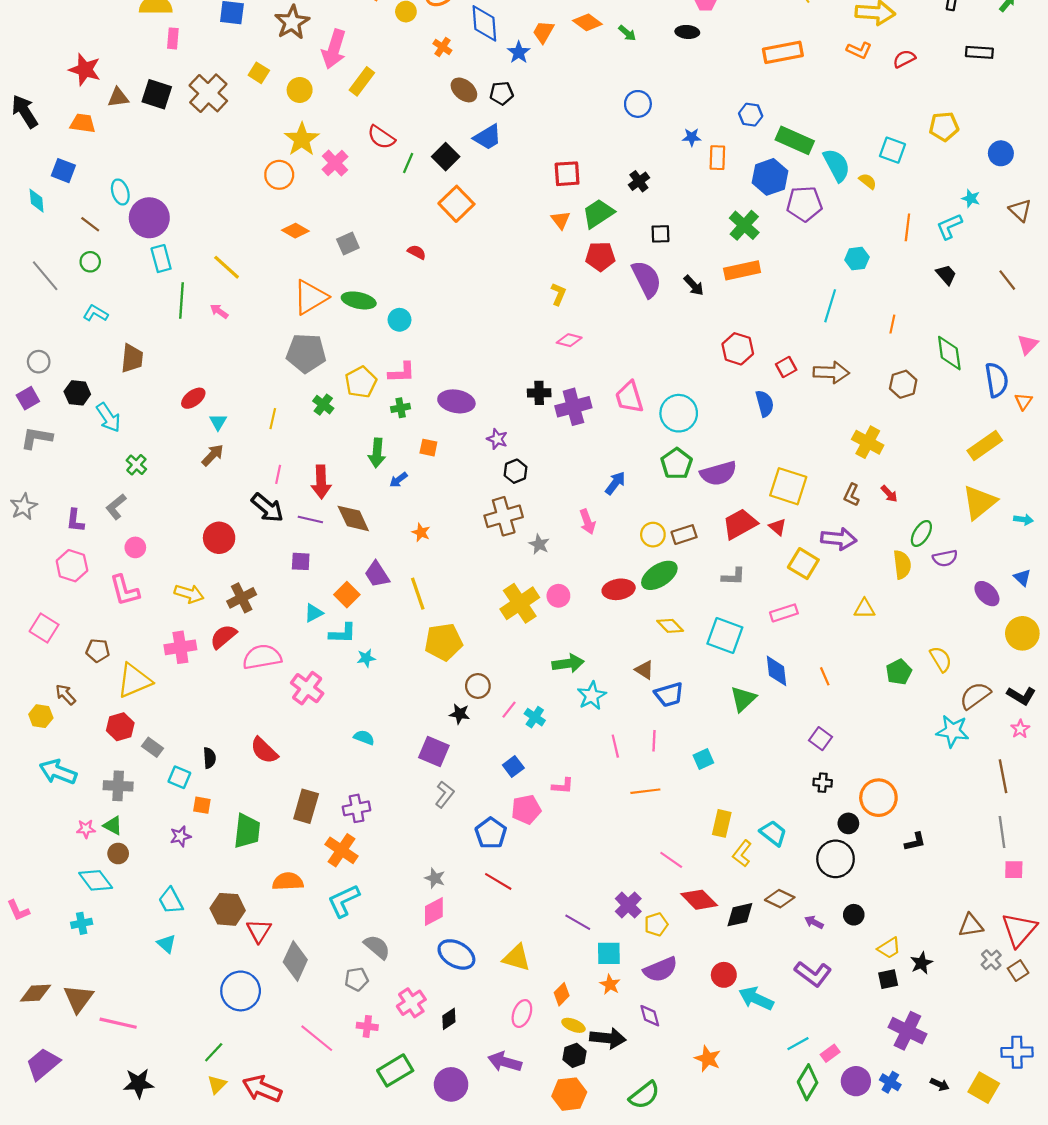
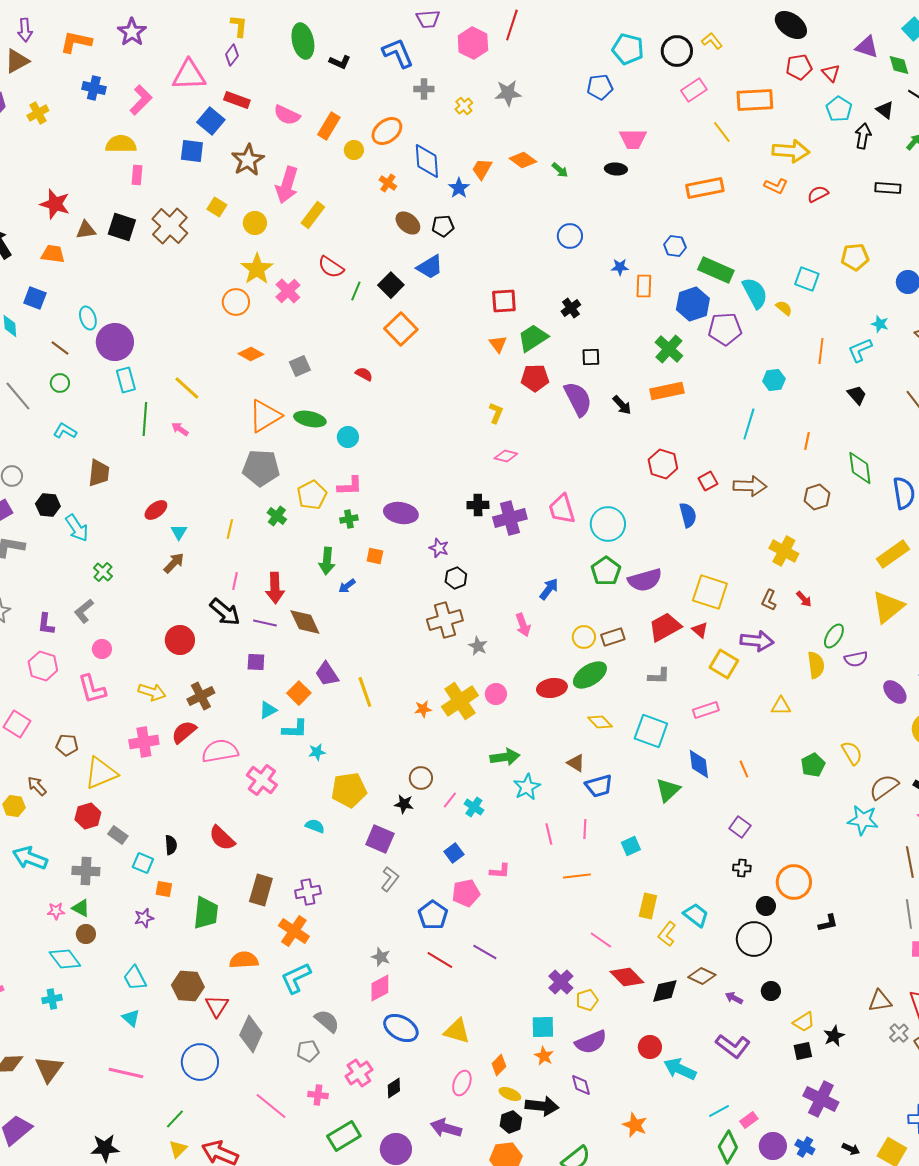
orange star: (421, 532) -> (423, 709), moved, turned -30
yellow pentagon: (444, 642) -> (349, 790), moved
purple line: (578, 922) -> (485, 952), moved
pink line: (118, 1023) -> (126, 1073), moved

